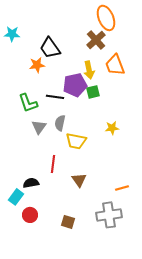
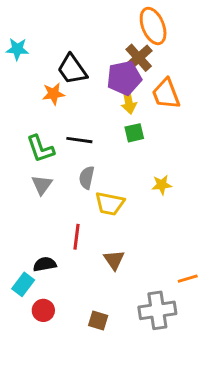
purple pentagon: (75, 85) -> (124, 78), moved
gray triangle: (39, 127) -> (42, 185), moved
orange line: (122, 188) -> (188, 279), moved

